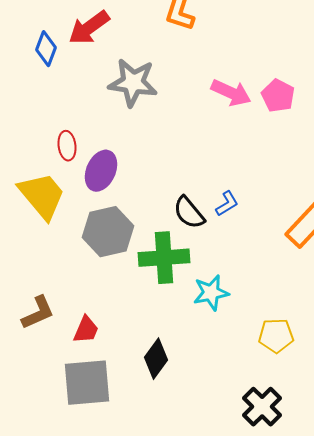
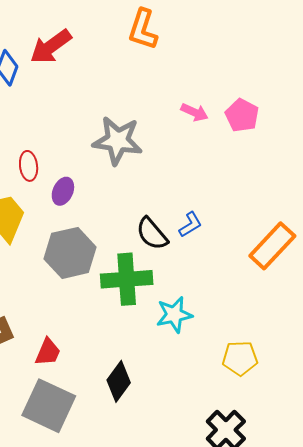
gray star: (133, 83) -> (118, 141), moved
pink arrow: (231, 93) -> (194, 112), size x0.7
purple ellipse: (101, 171) -> (63, 191), size x0.7
gray square: (87, 383) -> (49, 406), turned 30

